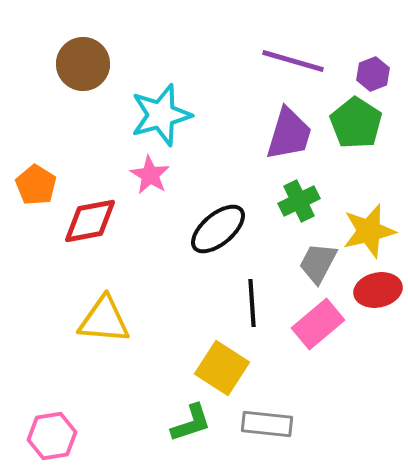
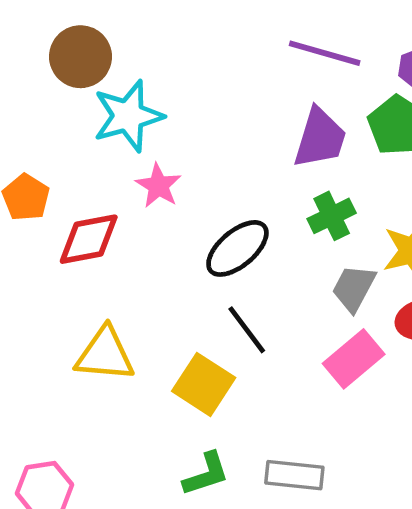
cyan star: (161, 115) -> (128, 116), moved
black line: (252, 303) -> (247, 330), moved, turned -33
yellow square: (222, 368) -> (204, 384), moved

